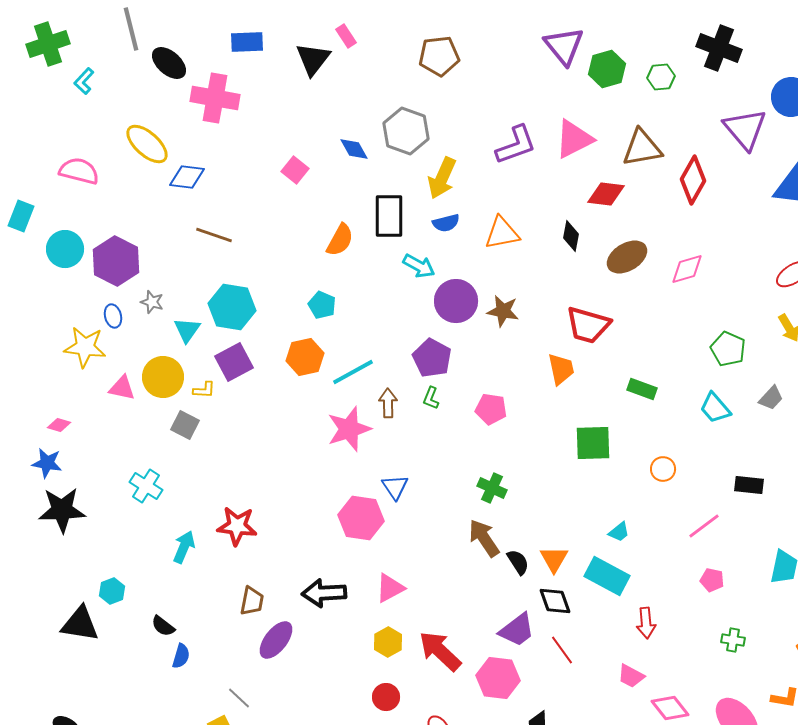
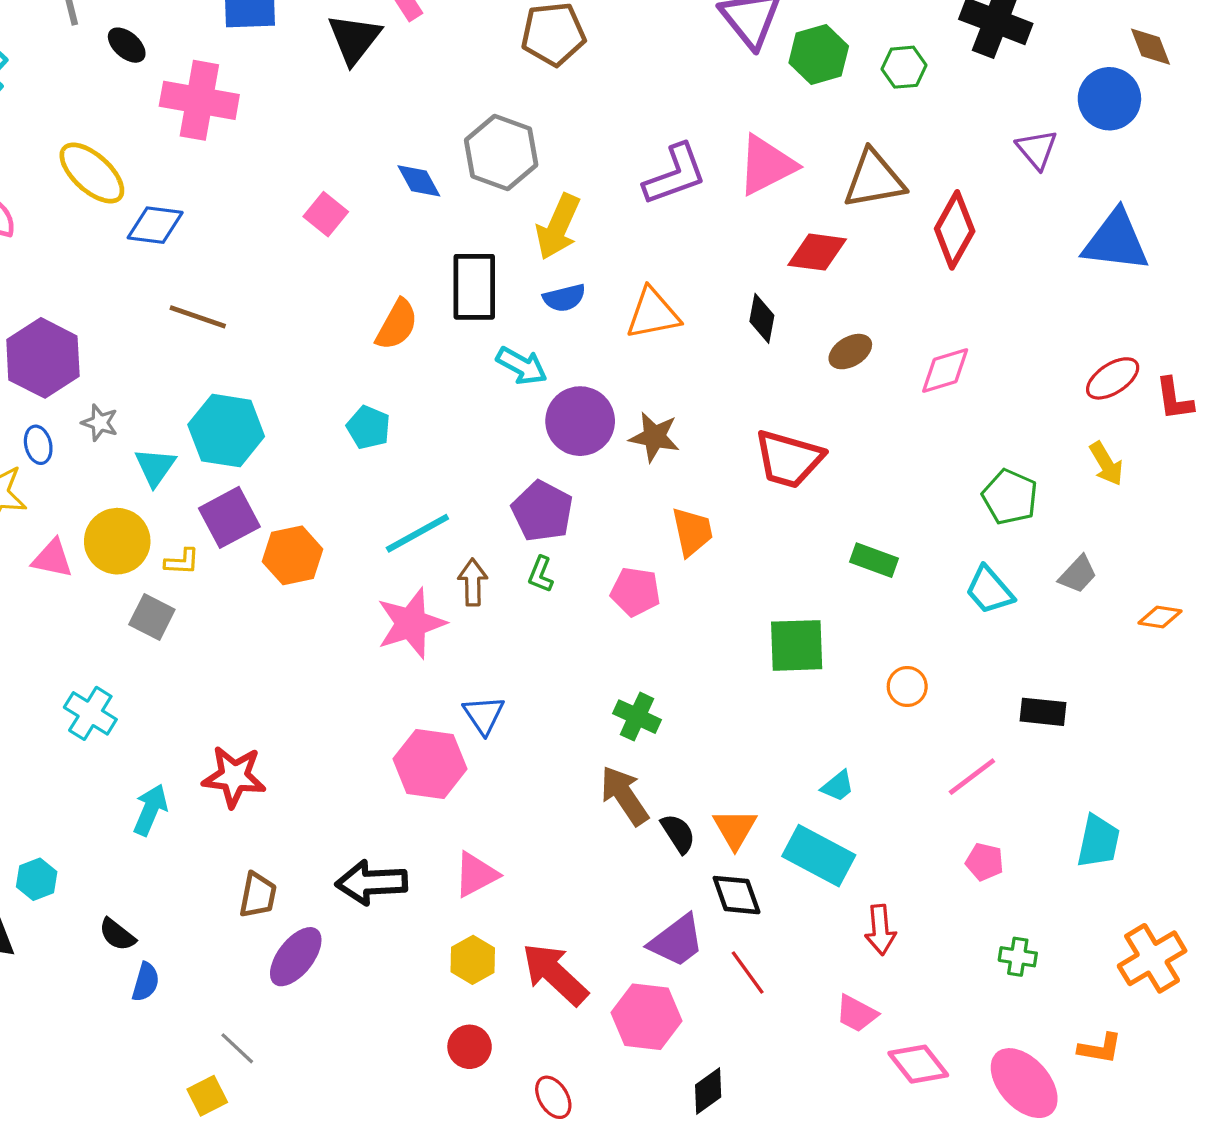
black ellipse: (169, 63) -> (127, 45), size x0.7
purple triangle: (745, 129) -> (1037, 149), size x0.6
brown ellipse: (627, 257) -> (850, 352), size x0.7
orange hexagon: (305, 357) -> (293, 555), moved
orange trapezoid: (561, 369) -> (692, 532), moved

